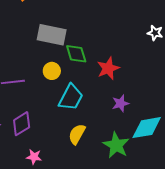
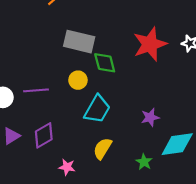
red star: (108, 68) -> (150, 44), moved, size x1.4
green star: (116, 145) -> (144, 162), size x0.6
pink star: (34, 157) -> (67, 167), moved

